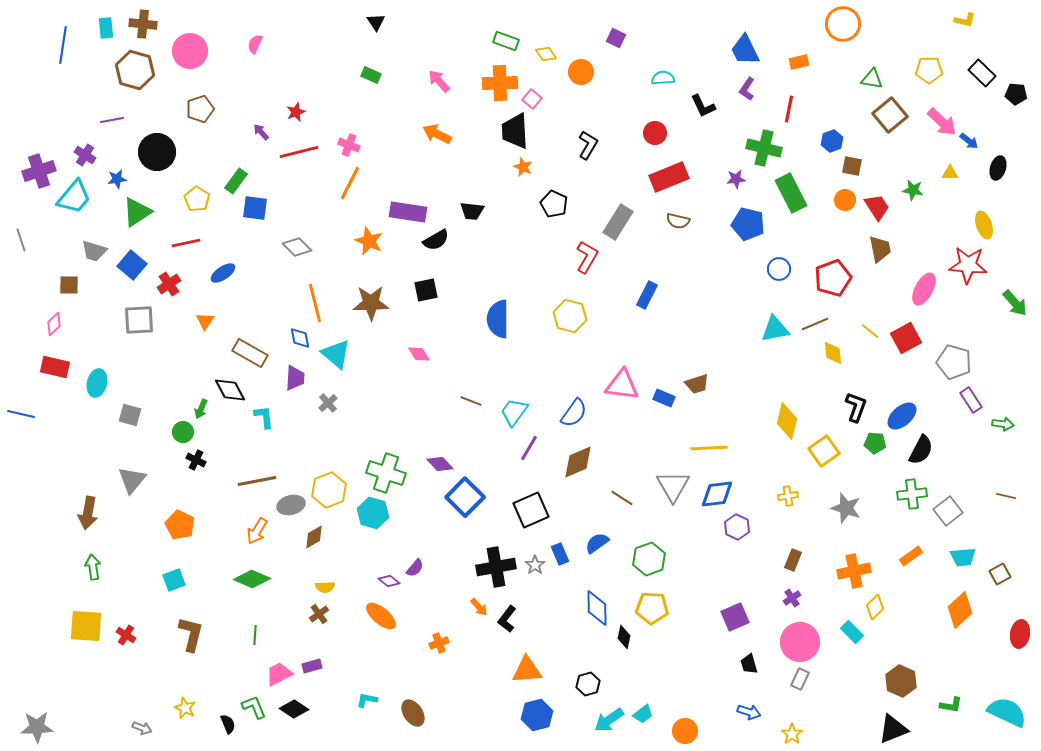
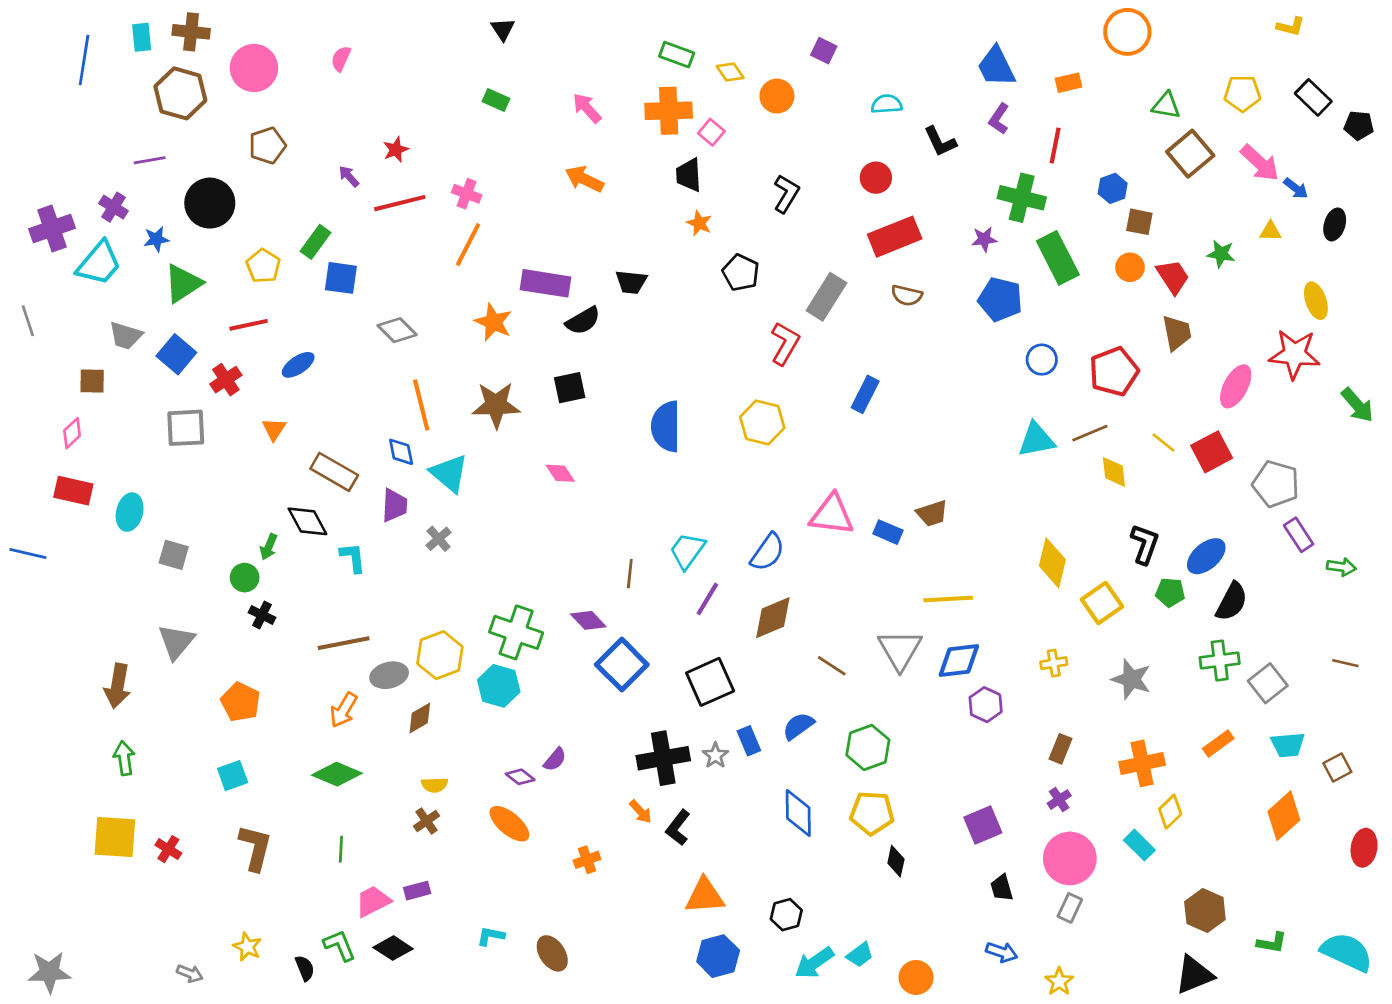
black trapezoid: (515, 131) -> (689, 175), size x0.7
brown line: (471, 401) -> (630, 574), moved, turned 75
black diamond: (624, 637) -> (896, 861), moved

